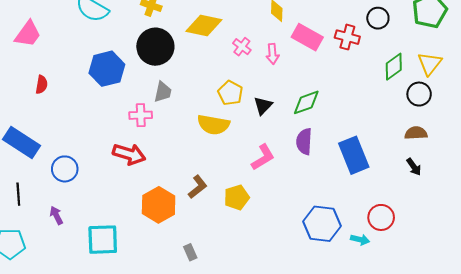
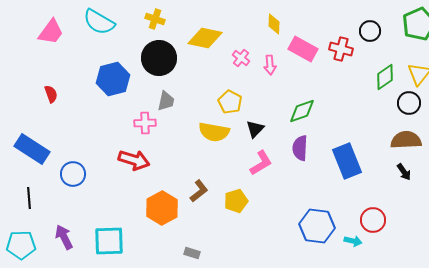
pink trapezoid: (28, 34) -> (51, 32), moved
red semicircle: (42, 85) -> (51, 94), turned -30
black triangle: (263, 106) -> (255, 129), moved
brown semicircle: (416, 133) -> (406, 140), size x1.4
purple arrow: (56, 215) -> (64, 237), moved, size x1.4
gray rectangle: (190, 252) -> (192, 253), turned -49

